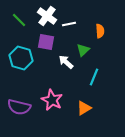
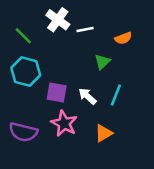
green line: (19, 20) -> (23, 36), moved
orange semicircle: (100, 31) -> (123, 38), turned 72
purple square: (46, 42) -> (57, 93), moved
white arrow: (66, 62) -> (87, 96), moved

